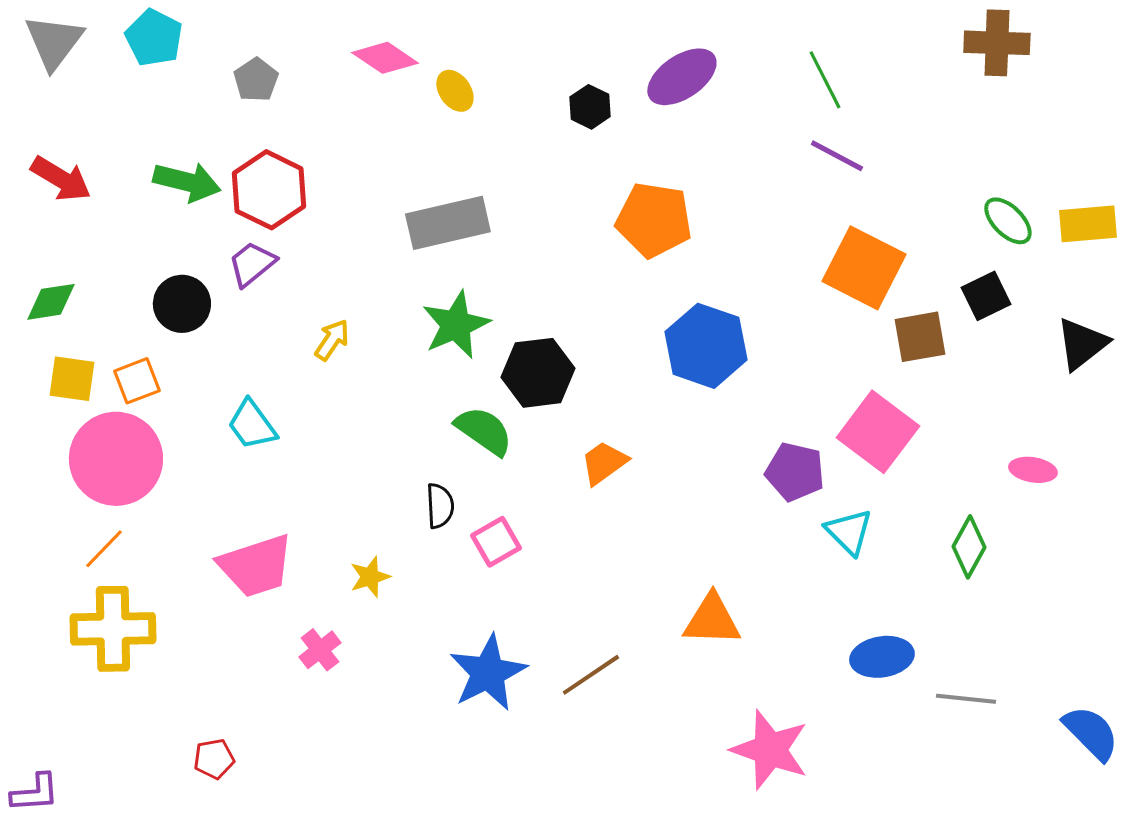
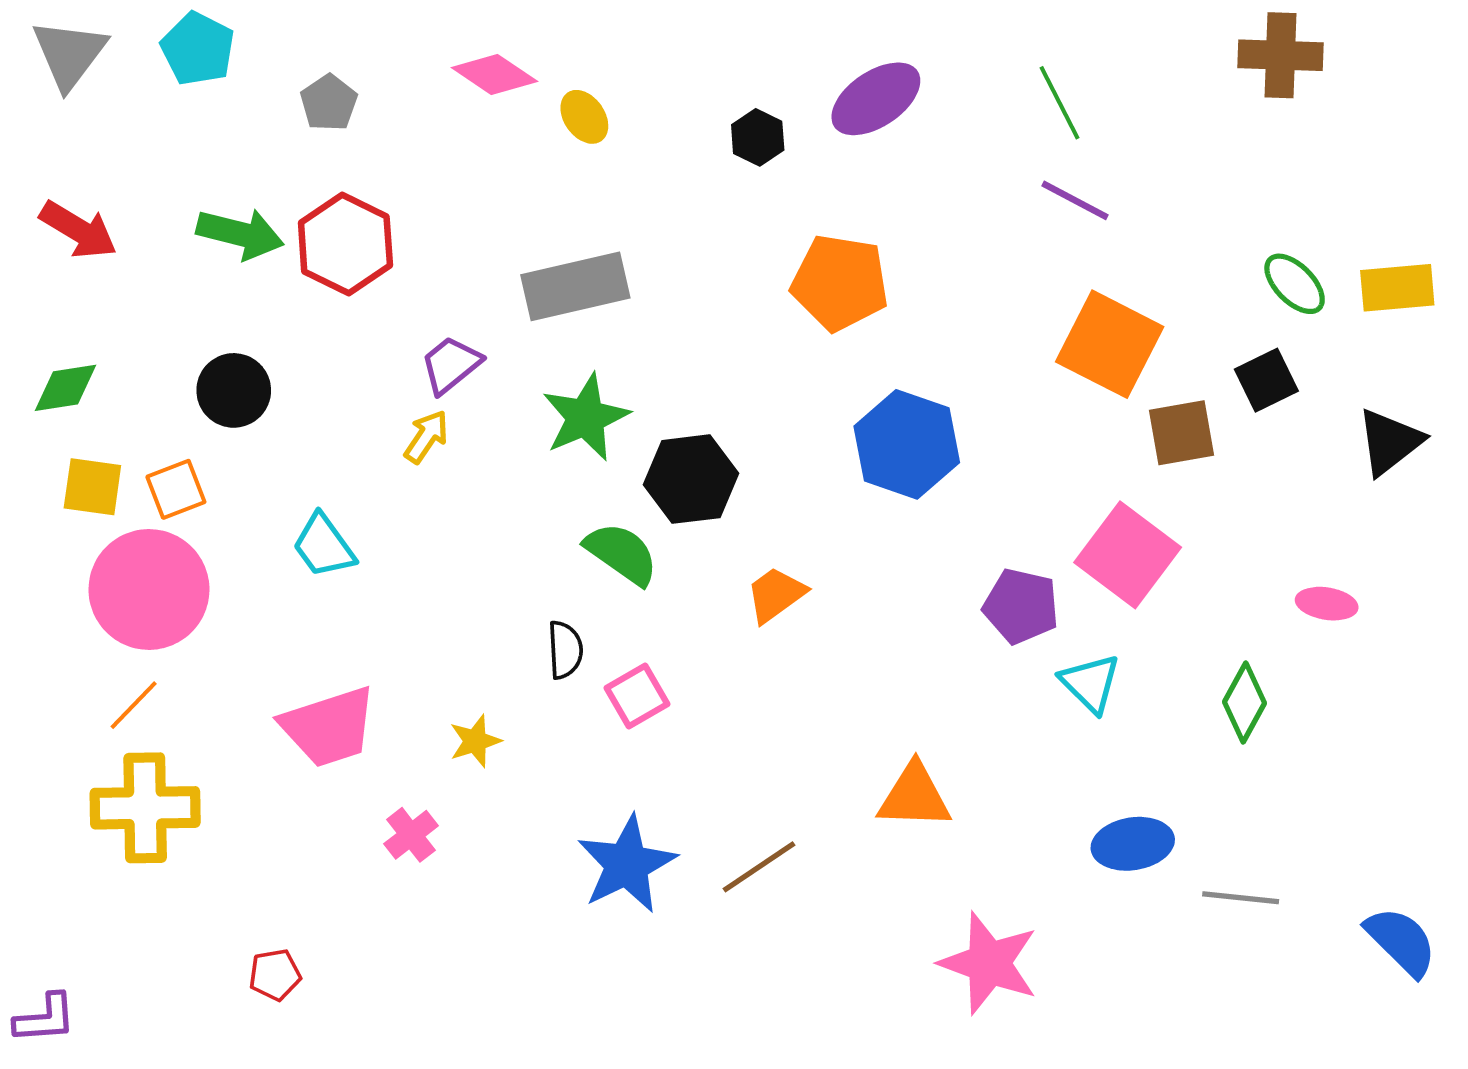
purple trapezoid: (252, 264) -> (451, 365), moved

